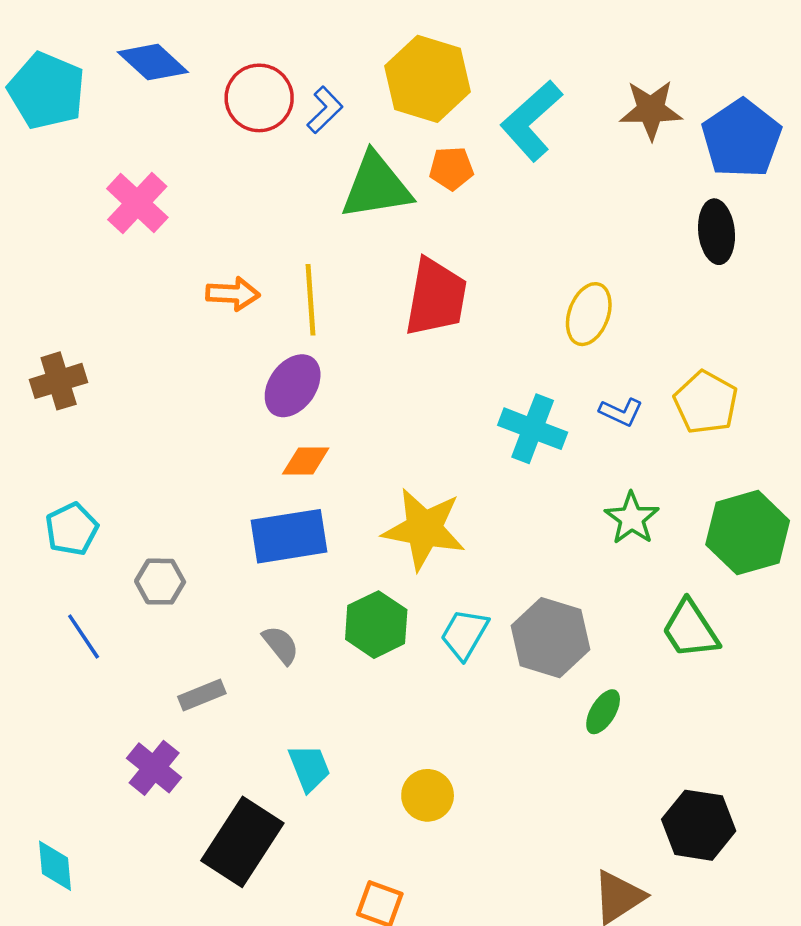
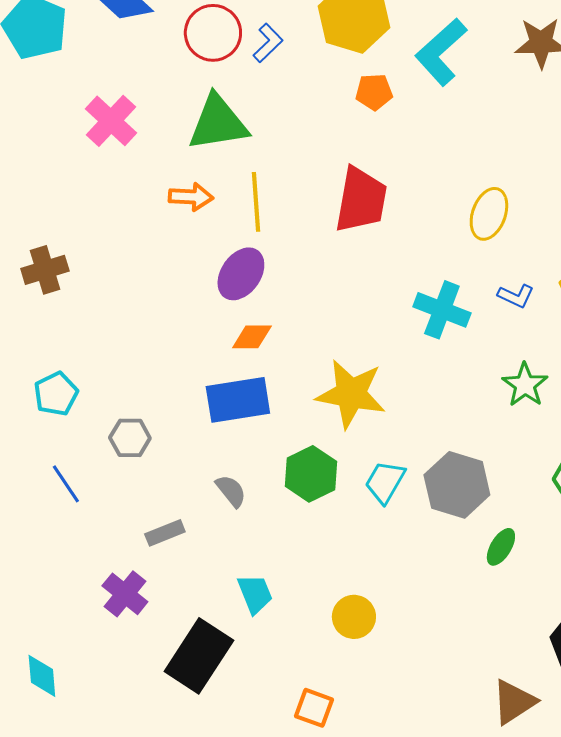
green triangle: (376, 186) -> (218, 123), moved

